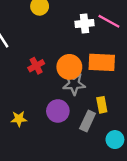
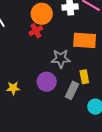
red cross: (36, 66) -> (36, 31), moved
orange circle: (69, 67) -> (42, 14), moved

